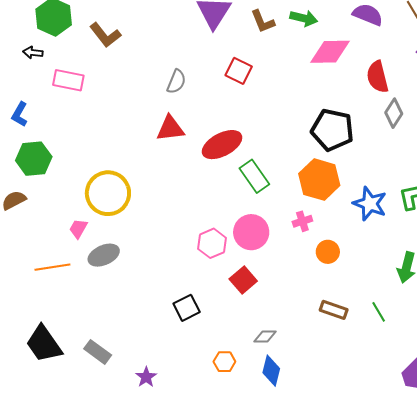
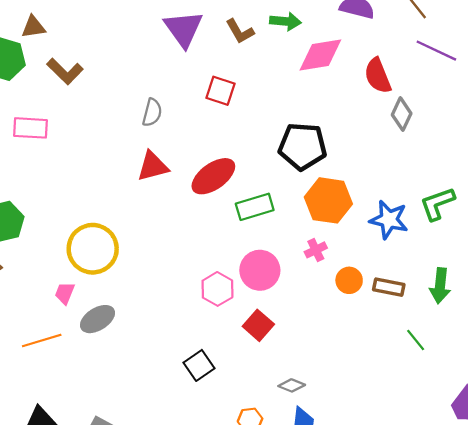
black pentagon: (332, 130) -> (302, 146), moved
green rectangle: (254, 176) -> (255, 207), turned -64
brown rectangle: (334, 310) -> (389, 287), moved
gray diamond: (265, 336) -> (292, 385), turned 30

